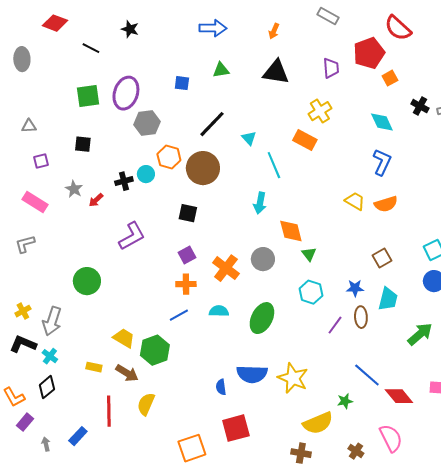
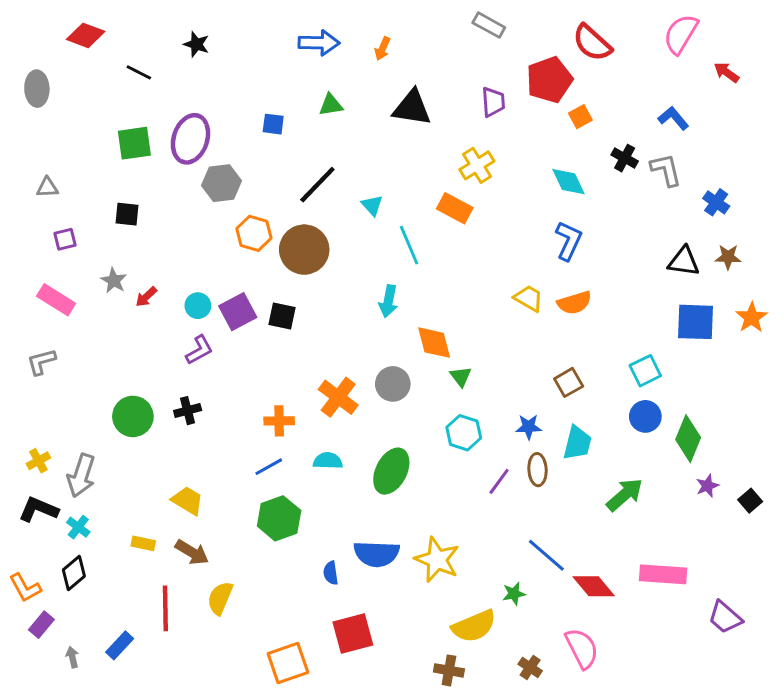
orange arrow: (274, 31) -> (382, 49), moved
cyan circle: (146, 174) -> (198, 306), moved
black cross: (124, 181) -> (188, 411), moved
purple L-shape: (132, 236) -> (199, 350), size x0.7
purple square: (187, 255) -> (238, 312), moved, size x1.4
green hexagon: (155, 350) -> (279, 518), moved

